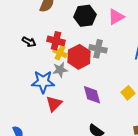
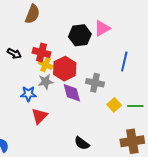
black hexagon: (85, 16) -> (80, 35), moved
gray cross: (98, 49) -> (95, 83), moved
blue star: (43, 82) -> (28, 94), size x0.7
purple diamond: (92, 95) -> (72, 93), moved

